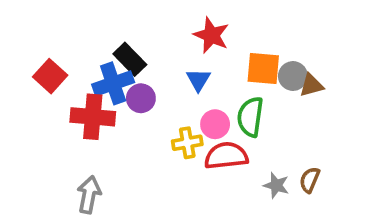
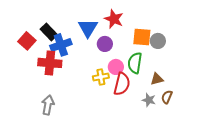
black rectangle: (130, 59) -> (49, 32), moved
blue triangle: (198, 80) -> (88, 28), moved, size x1.5
brown triangle: (311, 85) -> (157, 79), moved
purple circle: (141, 98) -> (105, 44), moved
red semicircle: (226, 156) -> (122, 84), turned 110

